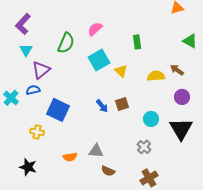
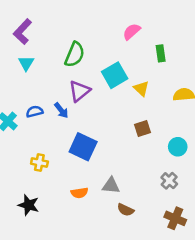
pink semicircle: (95, 29) -> (132, 32), moved
purple triangle: (41, 70) -> (79, 91), moved
blue arrow: (102, 106) -> (61, 110), moved
blue square: (58, 110) -> (83, 147), moved
brown cross: (149, 178) -> (175, 218), turned -36

